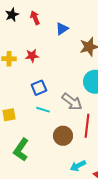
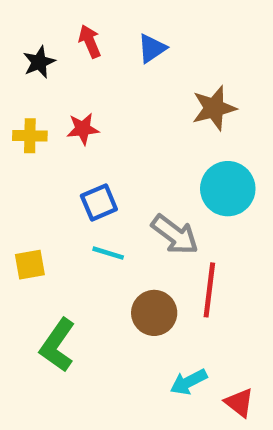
black star: (12, 15) -> (39, 62), moved
blue triangle: (62, 29) -> (152, 48), moved

